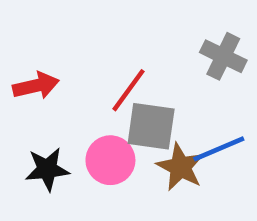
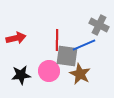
red line: (128, 90) -> (57, 40), turned -35
blue line: (219, 149) -> (84, 45), moved

